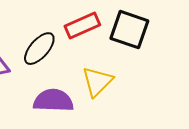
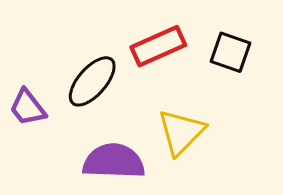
black square: (129, 30) -> (230, 52), size x0.7

